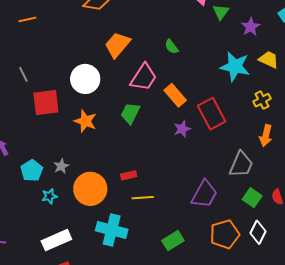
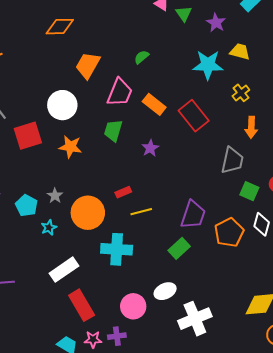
green semicircle: (171, 47) -> (142, 57), turned 98
purple star: (182, 129) -> (150, 148), moved
purple trapezoid: (204, 194) -> (193, 215), moved

